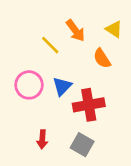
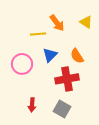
yellow line: (50, 45) -> (38, 34), turned -49
orange semicircle: (102, 58) -> (77, 56), moved
blue triangle: (62, 86) -> (50, 55), moved

